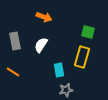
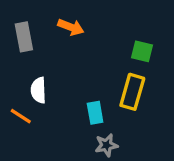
gray rectangle: (15, 41) -> (24, 37), moved
white semicircle: (41, 45) -> (38, 90), moved, turned -35

